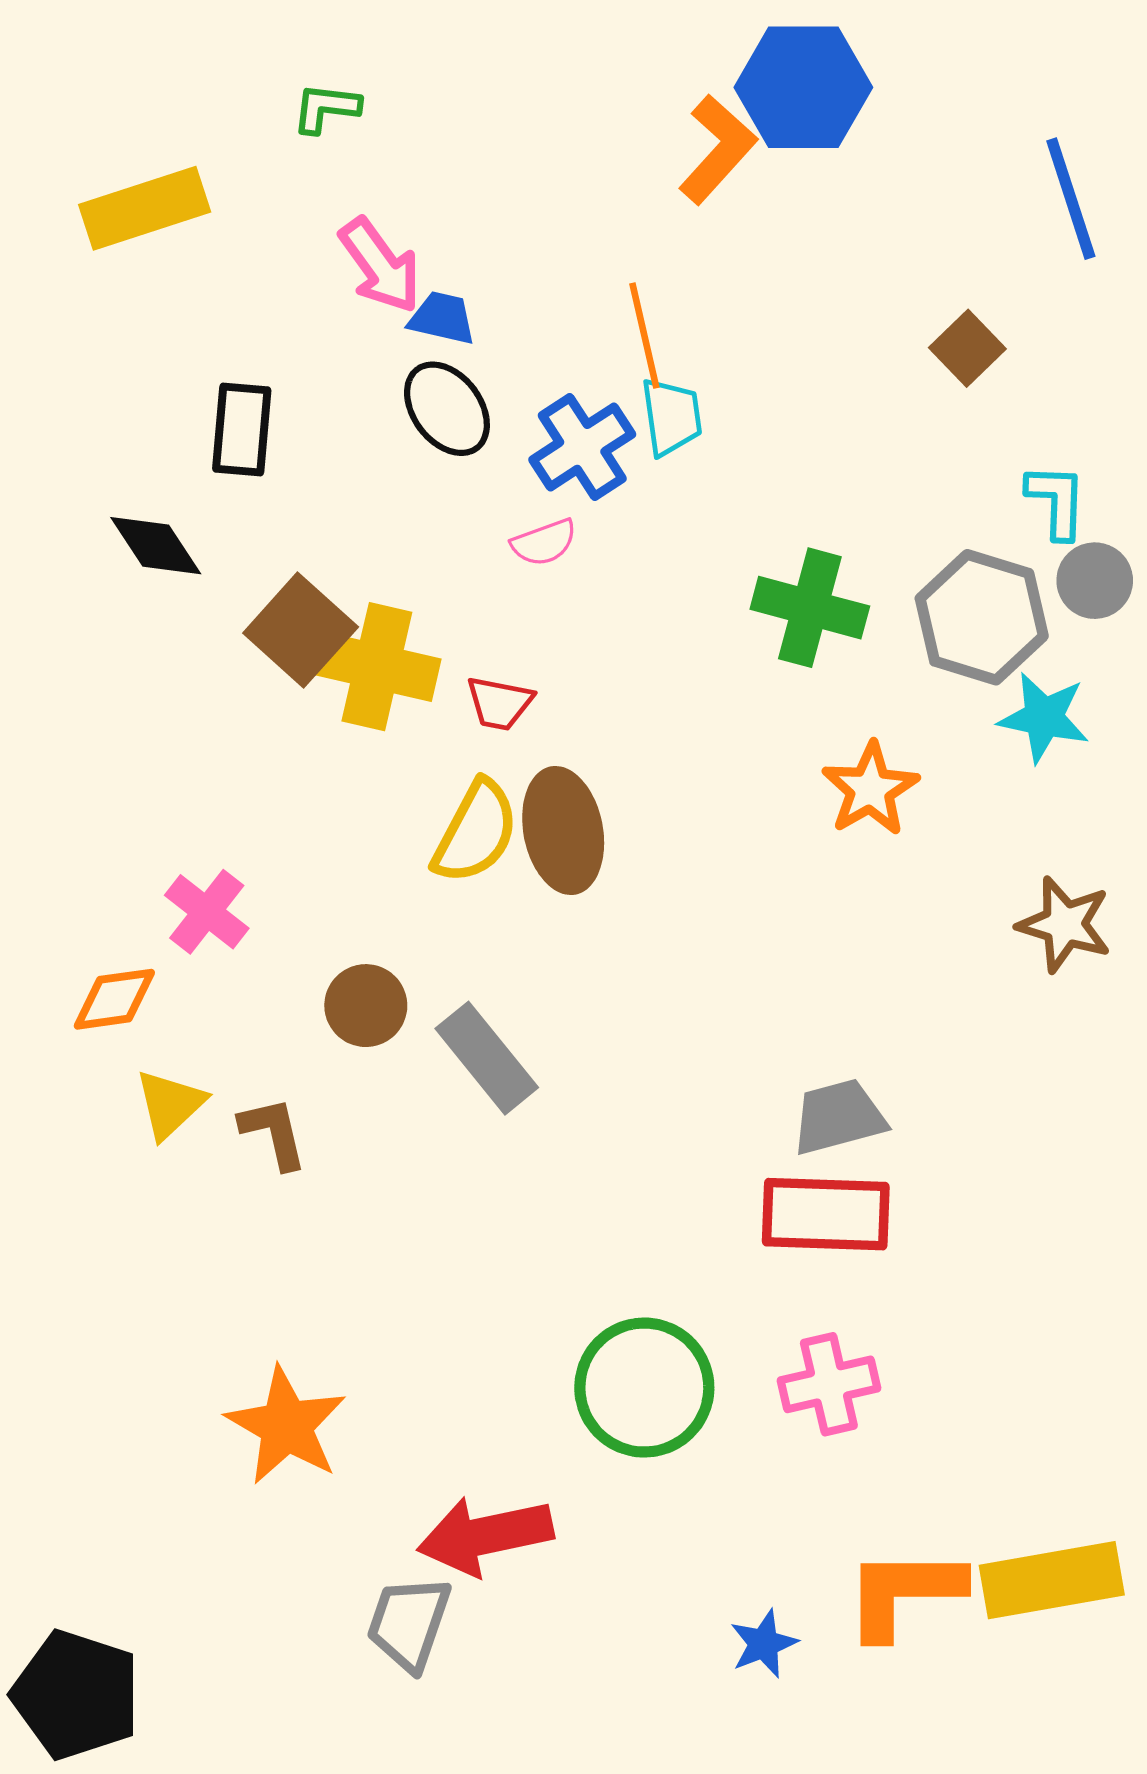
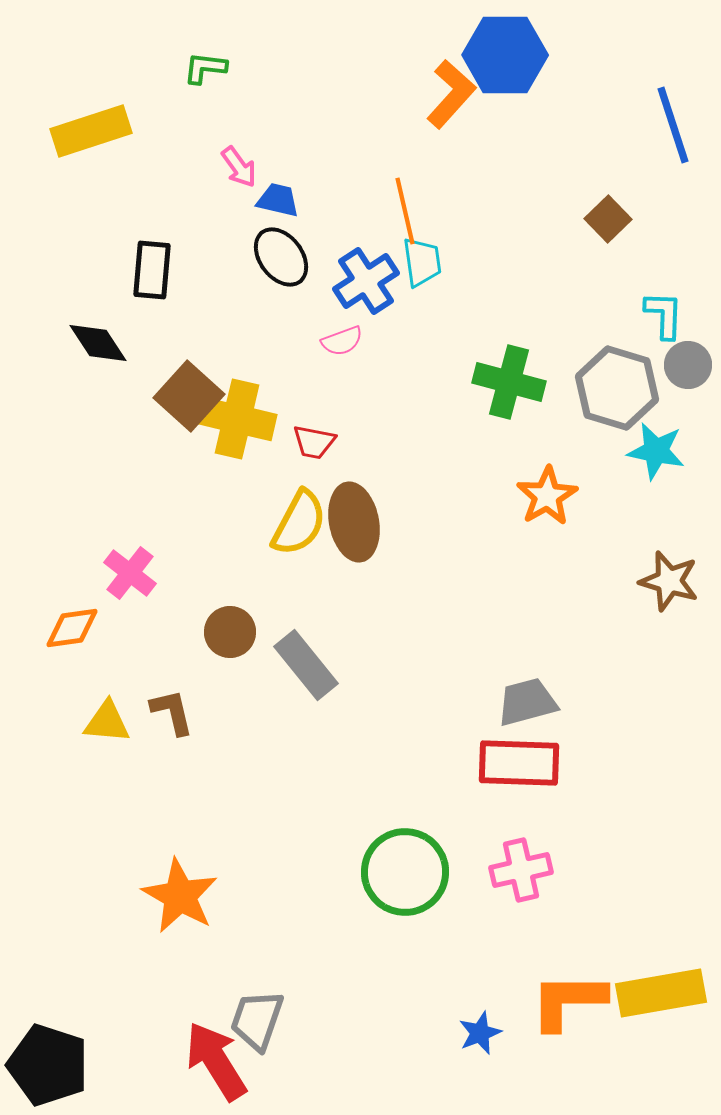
pink arrow: (380, 266) -> (239, 167), size x0.7
yellow triangle: (170, 1104) -> (107, 722), moved, turned 48
red arrow: (485, 1536) -> (216, 1061), moved, turned 70

